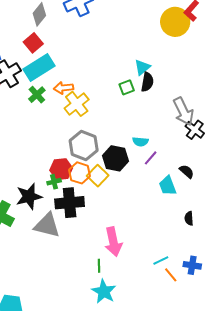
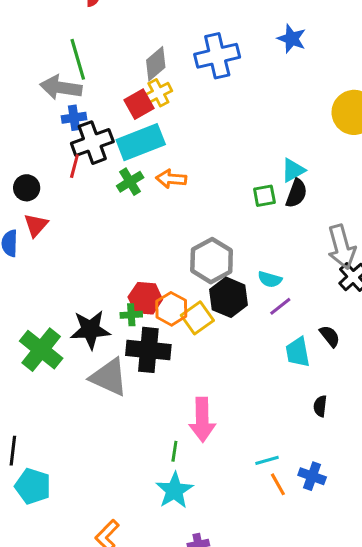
yellow cross: (77, 104) -> (158, 93), moved, size x0.7
gray hexagon: (84, 146) -> (212, 261), moved

